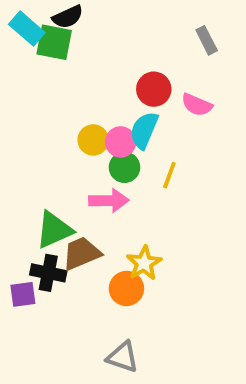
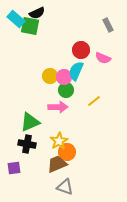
yellow line: (169, 175) -> (94, 101), moved, turned 32
brown trapezoid: (81, 253) -> (57, 164), moved
yellow star: (144, 263) -> (59, 141), moved
purple square: (23, 294) -> (14, 168), moved

